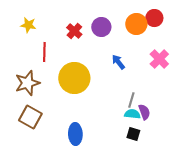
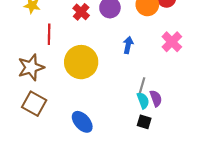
blue arrow: (118, 62) -> (128, 45), turned 49
cyan semicircle: (132, 114) -> (143, 100), turned 63
blue ellipse: (75, 134) -> (82, 122), turned -40

